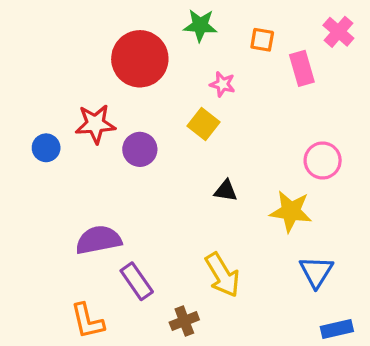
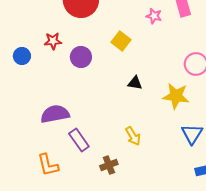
pink star: (222, 84) -> (154, 16), moved
red star: (95, 124) -> (53, 41), size x0.7
yellow arrow: (222, 275) -> (133, 136), size x0.7

